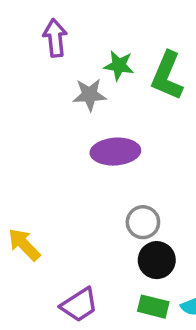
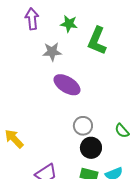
green star: (119, 65) -> (69, 24), moved
purple ellipse: (115, 152) -> (67, 85), turned 36

